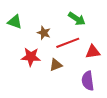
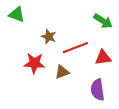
green arrow: (77, 19) -> (103, 21), moved
green triangle: (15, 22) -> (17, 14), moved

